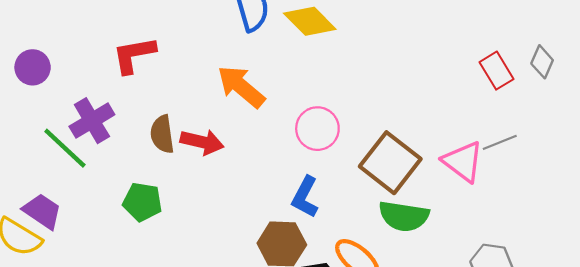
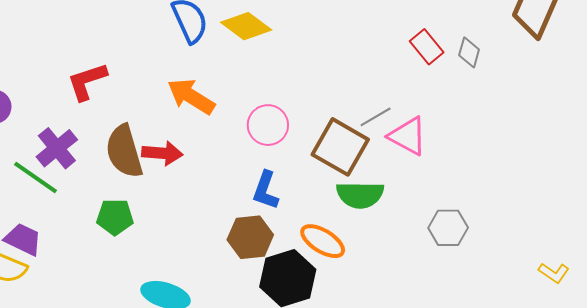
gray diamond: (542, 62) -> (469, 52), moved
brown semicircle: (162, 134) -> (124, 151), size x1.5
gray line: (500, 142) -> (376, 117), moved

